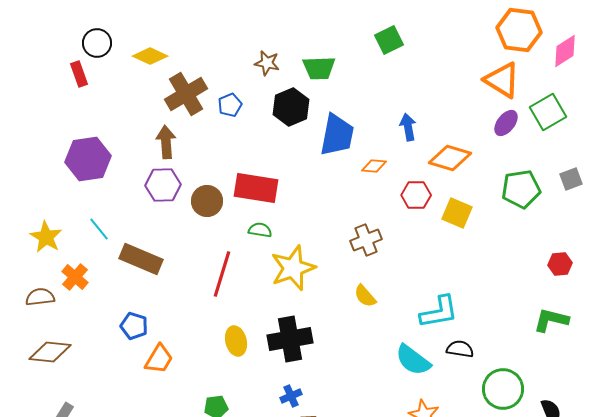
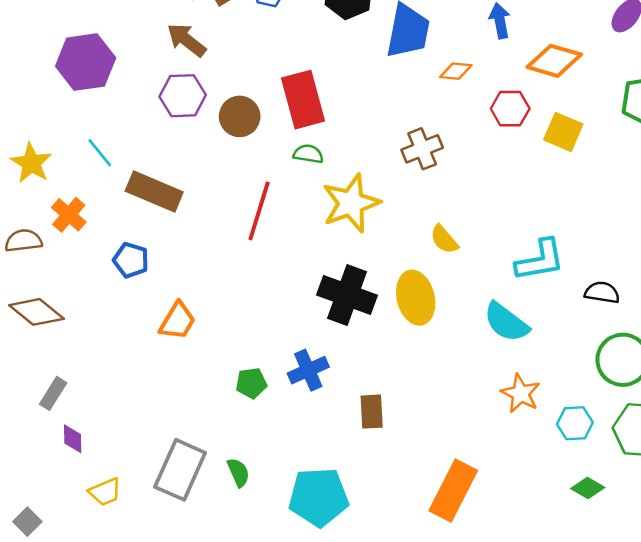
brown arrow: (166, 142) -> (187, 40), turned -48
red rectangle: (256, 188) -> (303, 100), turned 66
brown cross: (366, 240) -> (422, 149), moved
blue pentagon: (134, 326) -> (131, 260), moved
black cross: (290, 339) -> (347, 295), turned 30
yellow ellipse: (236, 341) -> (416, 298), moved, size x1.4
black semicircle: (460, 349) -> (602, 292), moved
brown diamond: (50, 352) -> (36, 312), turned 33
blue cross: (291, 396) -> (308, 370), moved, size x1.4

